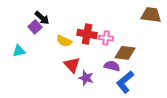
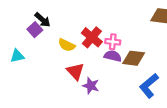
red cross: (87, 34) -> (92, 37), turned 30
purple semicircle: (112, 66) -> (113, 56), moved
blue L-shape: (125, 82) -> (149, 86), moved

